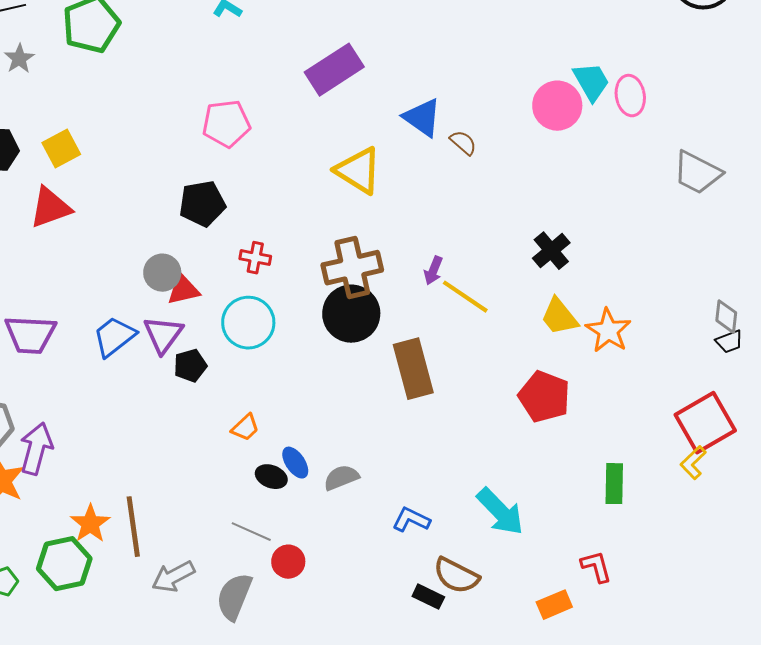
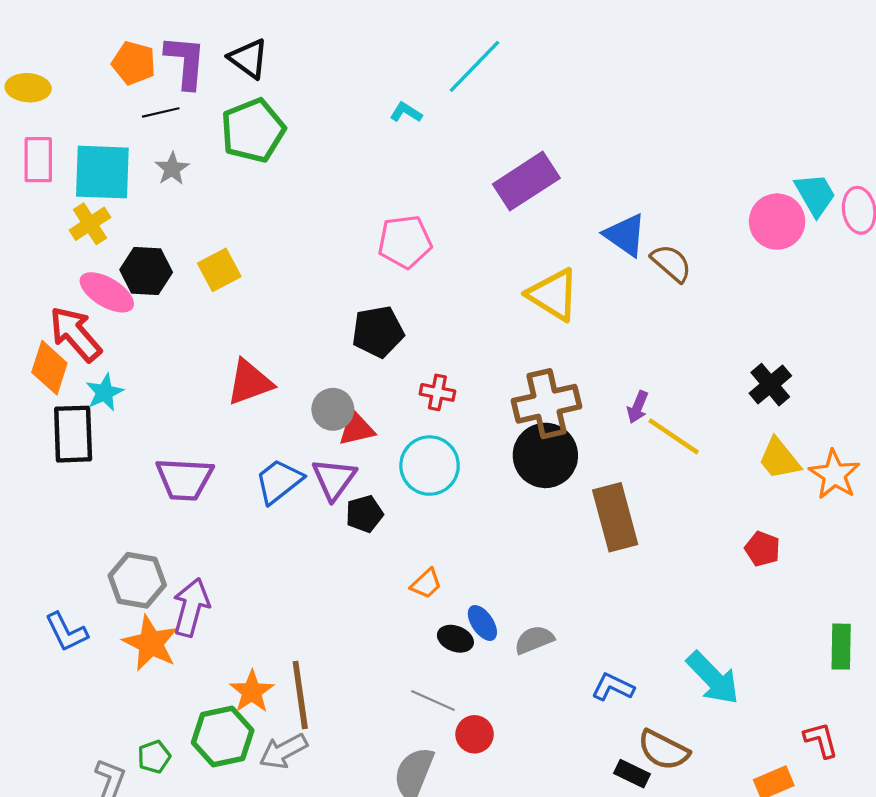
brown semicircle: (463, 143) -> (671, 263), size x1.4
red triangle: (50, 208) -> (250, 382), moved
red pentagon: (544, 397) -> (762, 549), size x0.6
gray arrow: (173, 577) -> (283, 751), moved

